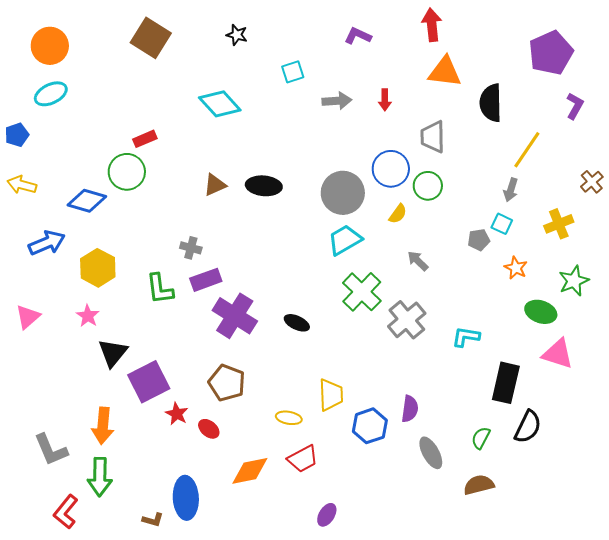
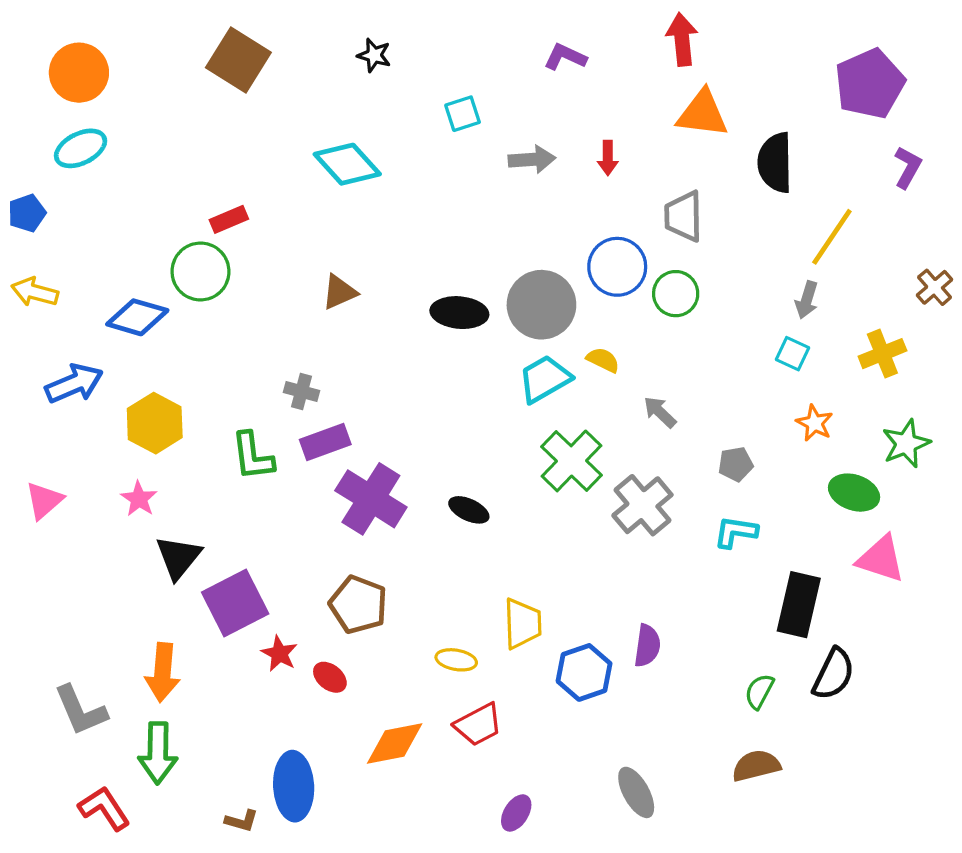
black ellipse: (264, 186) -> (459, 313), moved
yellow semicircle: (398, 214) -> (603, 360), moved, turned -100
gray pentagon: (479, 240) -> (736, 464), moved
gray ellipse: (431, 453) -> (636, 792), moved
red L-shape: (66, 512) -> (104, 808), turned 108

